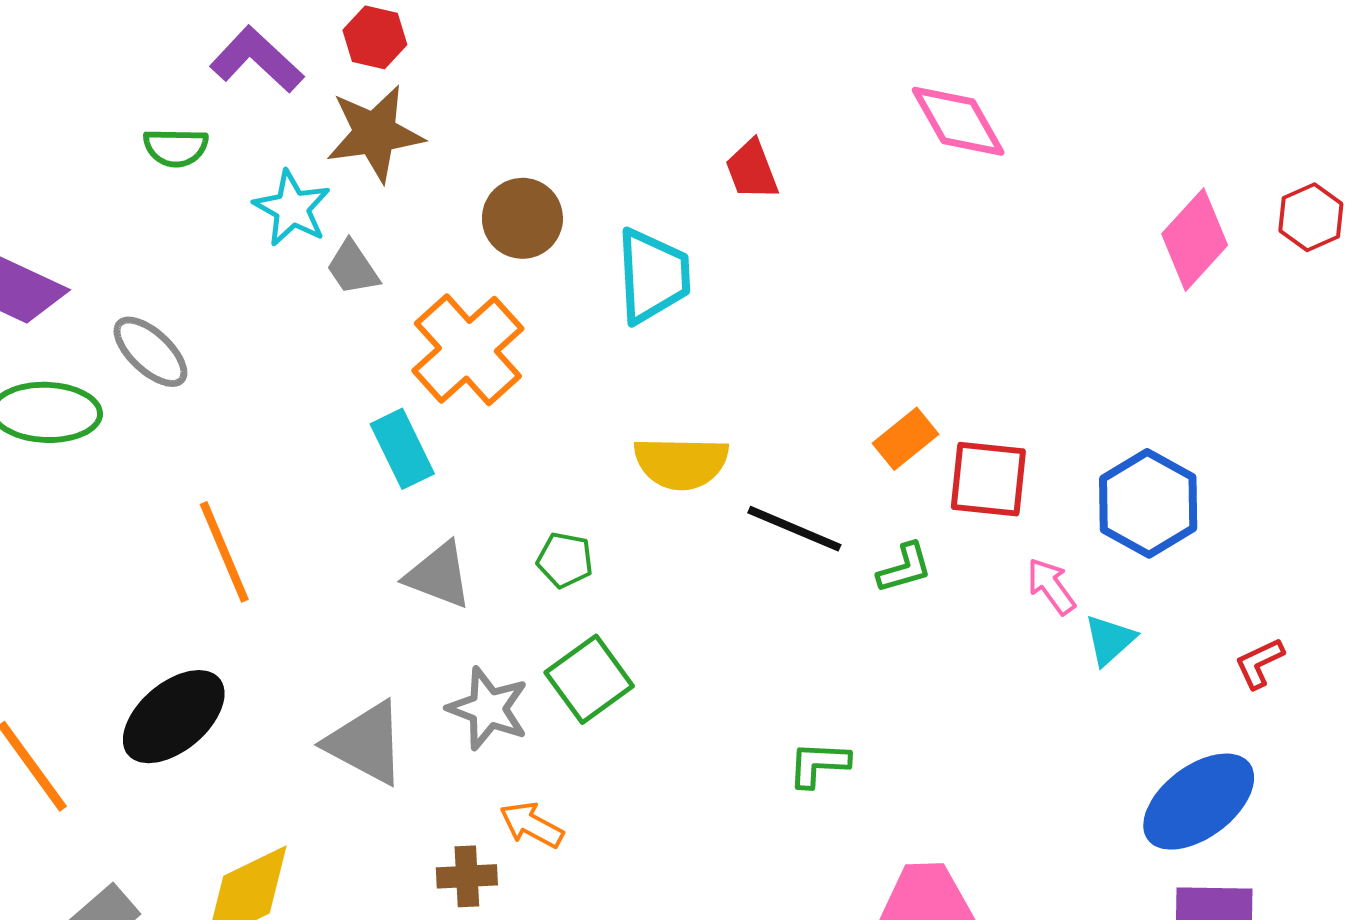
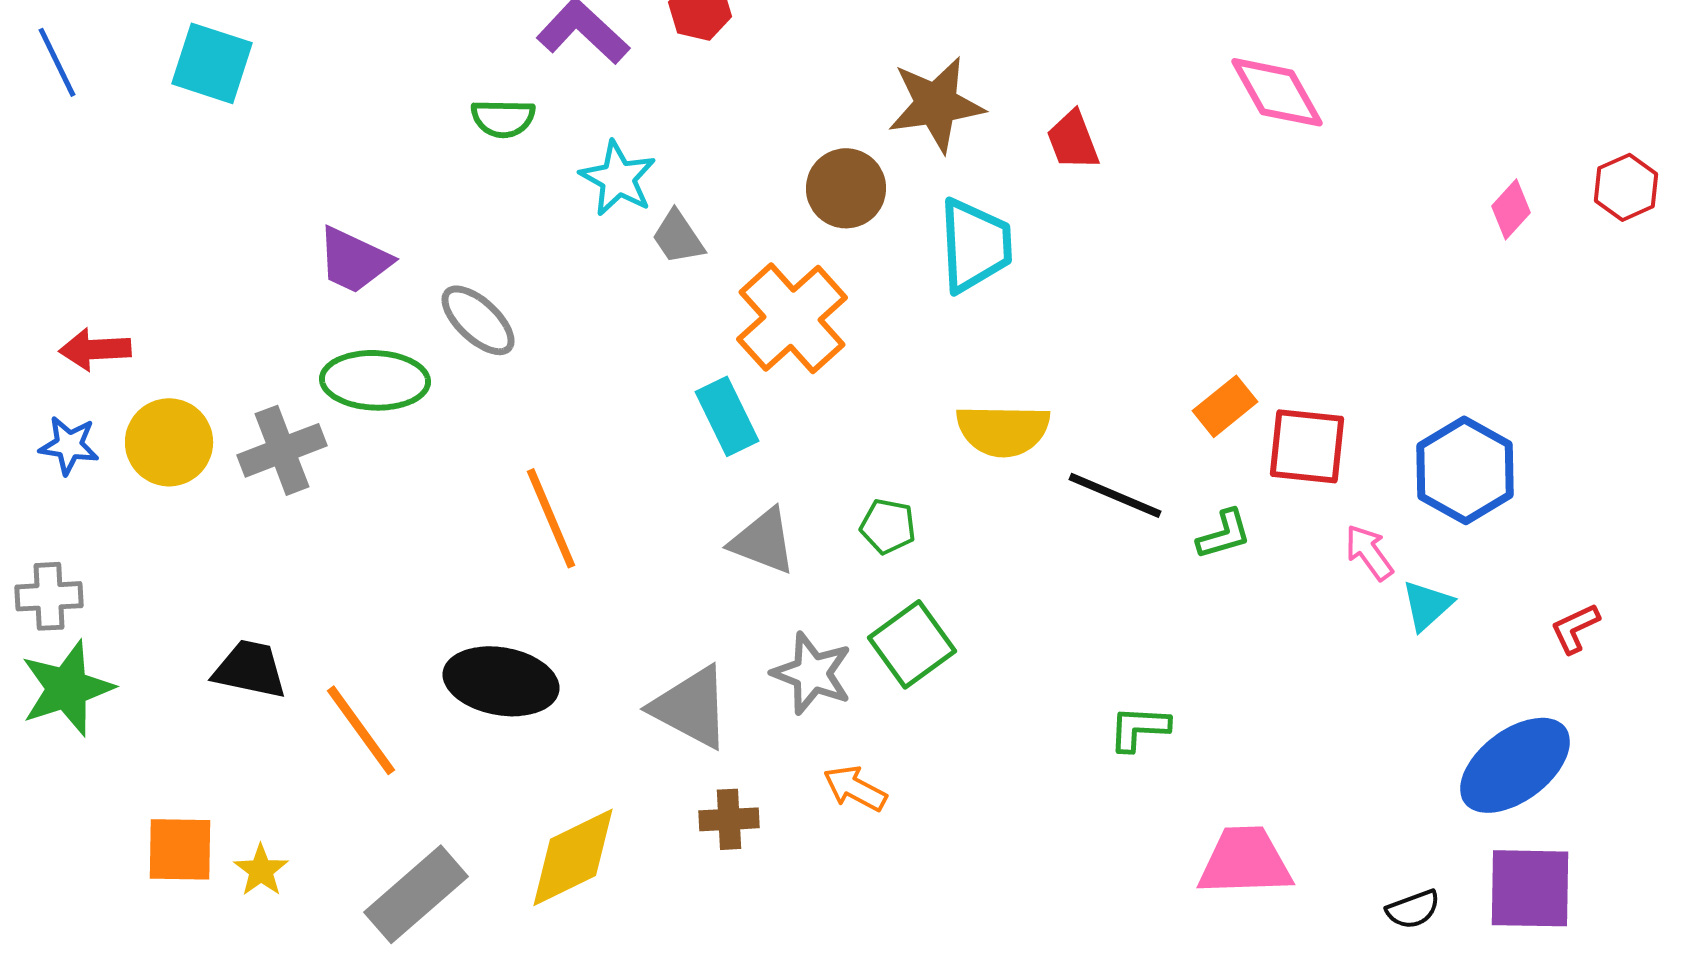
brown star: (375, 133) -> (936, 104), moved
pink diamond: (1195, 240) -> (1511, 209), size x0.6
black ellipse: (174, 717) -> (501, 681), turned 50
brown cross: (467, 876) -> (729, 819), moved

